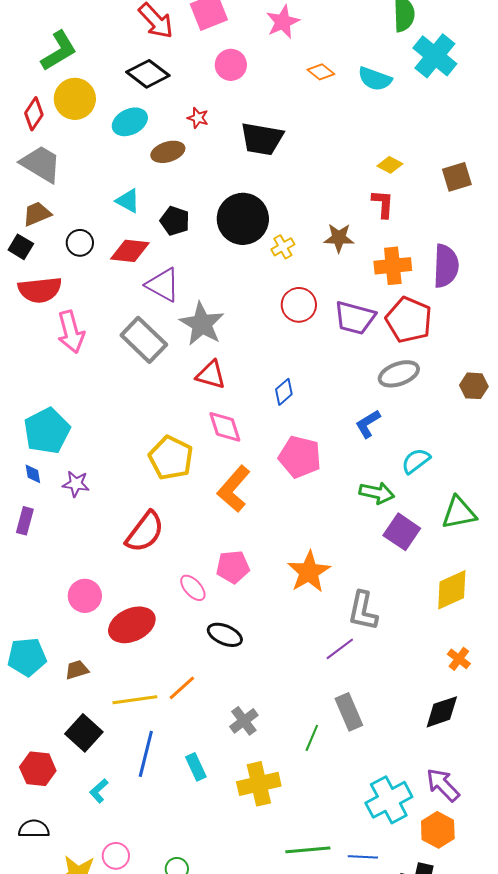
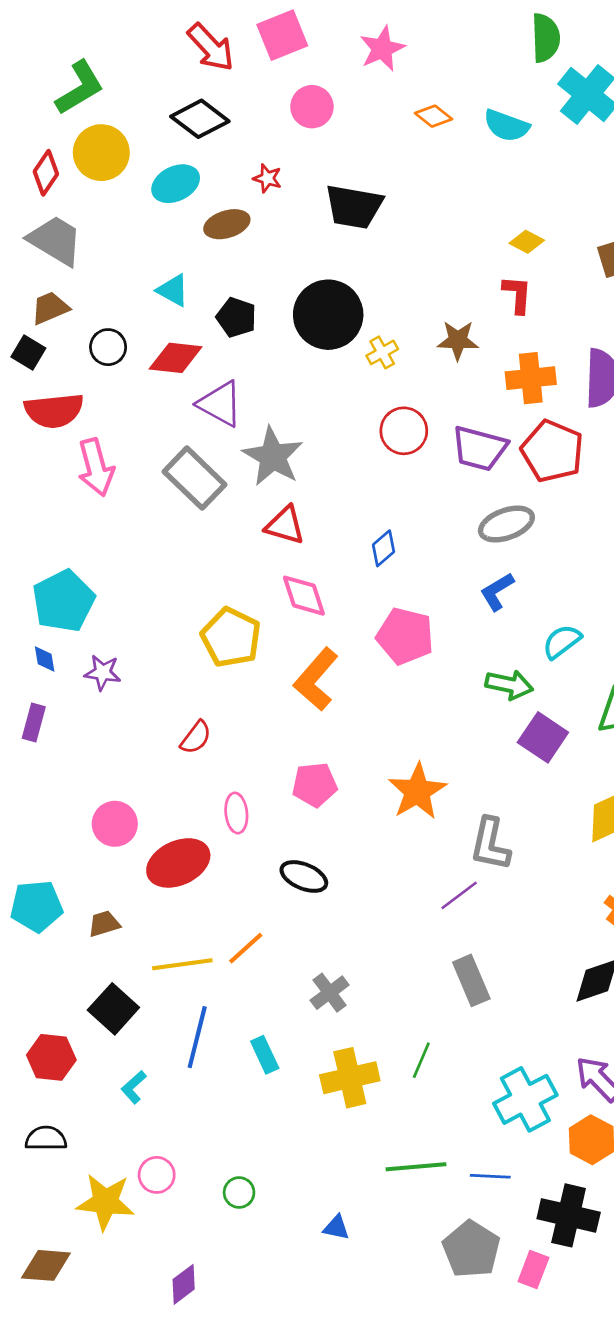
gray ellipse: (399, 374) -> (506, 524), moved
red semicircle: (145, 532) -> (196, 737), size x0.6
pink ellipse: (193, 588) -> (236, 813), moved, turned 36
green line: (312, 738) -> (421, 1060), moved

